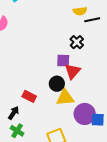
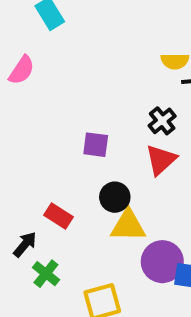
purple square: (63, 61) -> (96, 145), moved
red triangle: (73, 71) -> (161, 160), moved
green cross: (17, 131) -> (46, 274), moved

